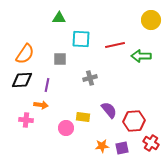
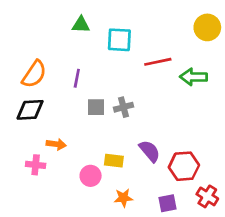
cyan square: (81, 39) -> (119, 40), moved
gray square: (60, 59) -> (96, 107), moved
purple line: (47, 85) -> (77, 78), moved
orange star: (102, 146) -> (123, 198), moved

